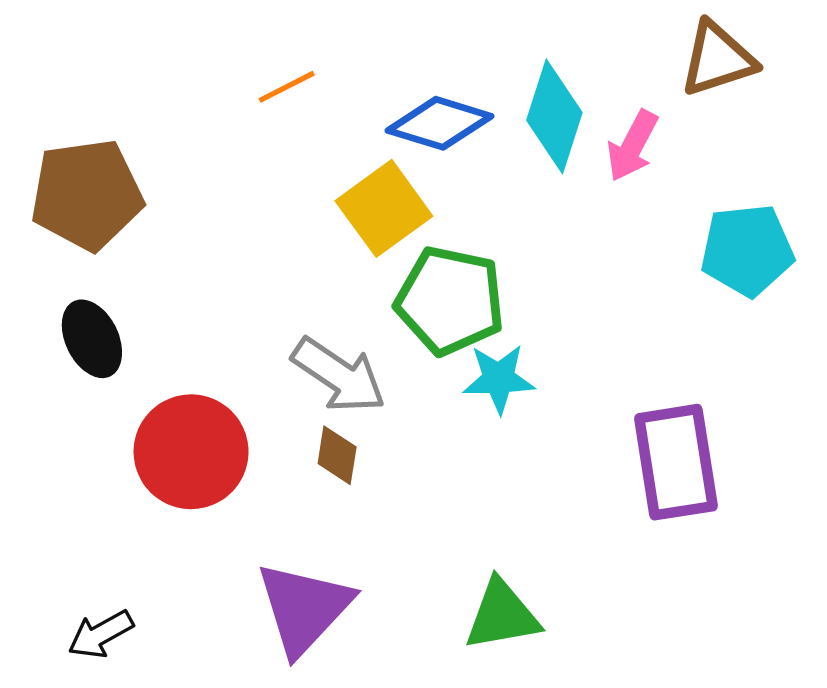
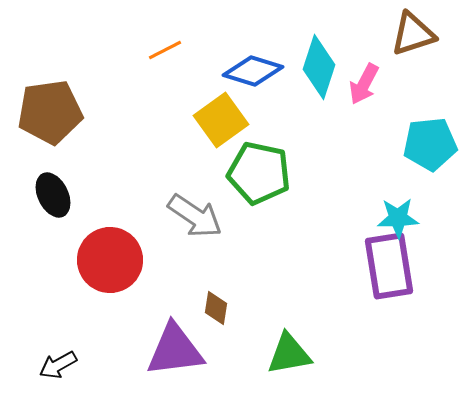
cyan star: (499, 379) -> (398, 218), moved
brown diamond: (337, 455) -> (216, 308), moved
purple triangle: (304, 608) -> (175, 350), turned 40

